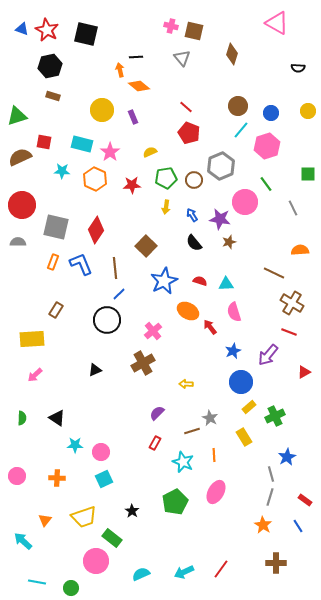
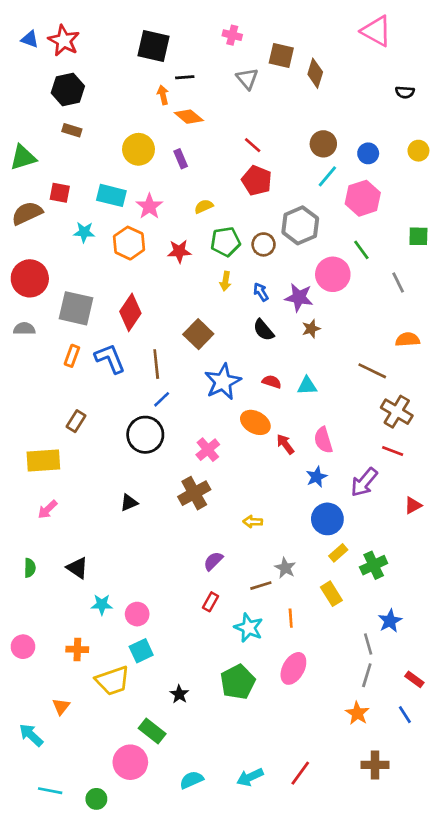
brown square: (194, 31) -> (281, 56), moved
black square: (86, 34) -> (153, 46), moved
pink semicircle: (234, 312) -> (323, 440), moved
yellow trapezoid: (84, 517) -> (113, 681), moved

